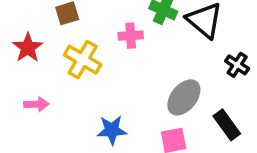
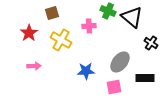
black rectangle: (227, 125) -> (145, 78), turned -54
blue star: (112, 130) -> (86, 71), moved

